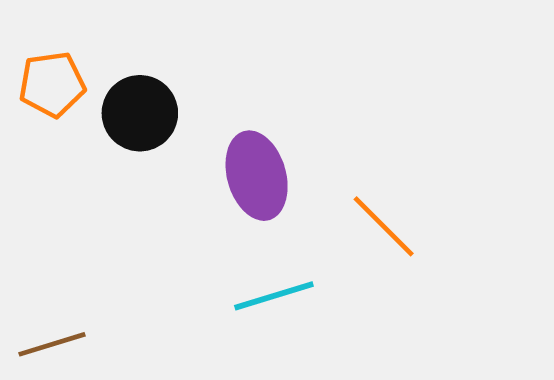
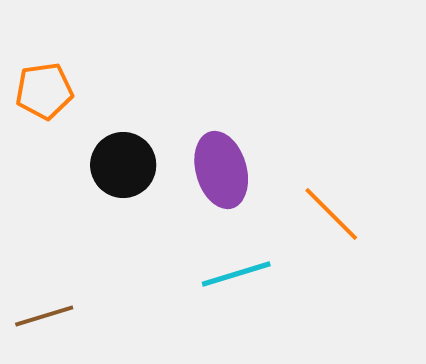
black circle: (140, 113) -> (123, 165), moved

